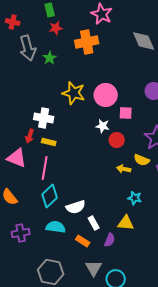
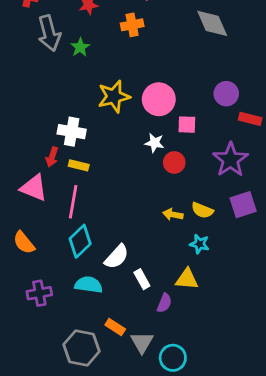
orange cross: (87, 42) -> (132, 25), size x0.7
yellow star: (74, 93) -> (114, 96), turned -30
yellow semicircle: (142, 160) -> (202, 210), moved
yellow arrow: (124, 169) -> (173, 214), moved
white semicircle: (76, 207) -> (117, 257), turned -30
orange rectangle: (83, 241) -> (115, 327), moved

